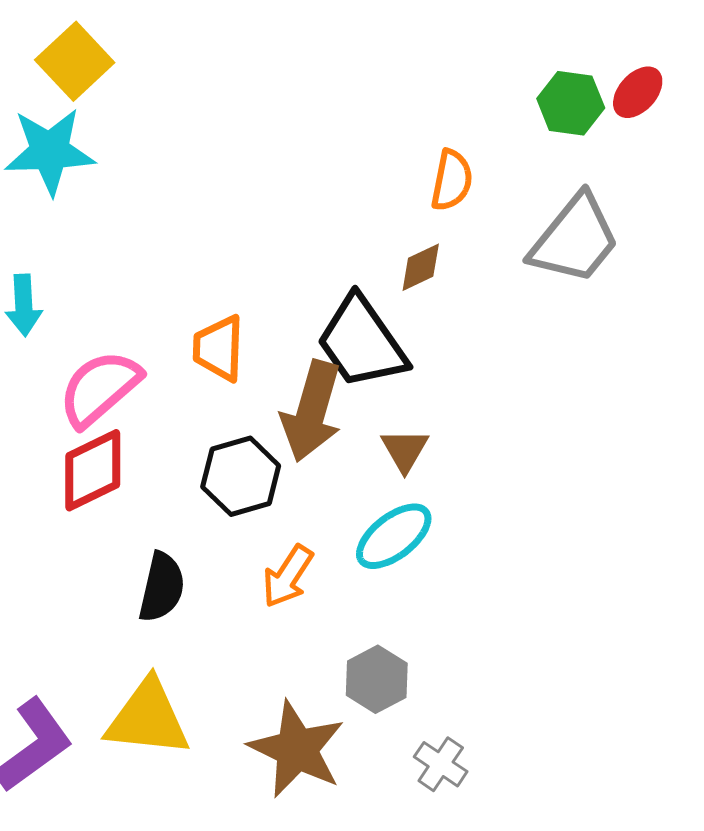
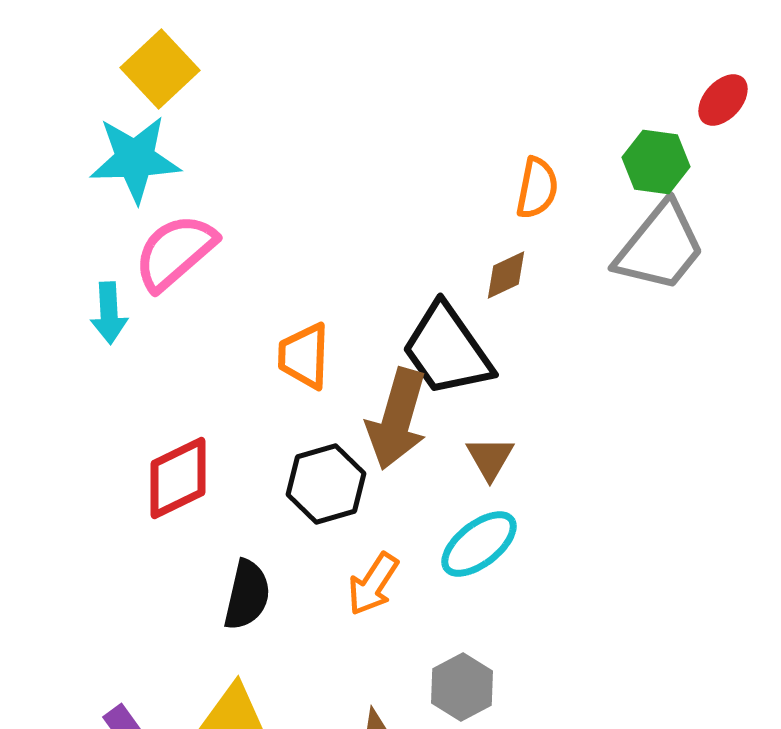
green hexagon: (571, 103) -> (656, 162), moved
pink semicircle: (100, 388) -> (175, 252), moved

